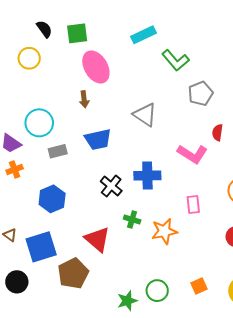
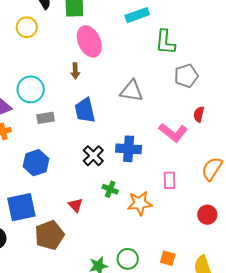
green L-shape: (175, 60) -> (165, 42), turned 40
gray triangle: (145, 115) -> (132, 91), turned -30
blue trapezoid: (98, 139) -> (85, 110), turned 84
red triangle: (97, 239) -> (76, 205), size x0.6
orange square: (199, 286) -> (168, 258), turned 35

